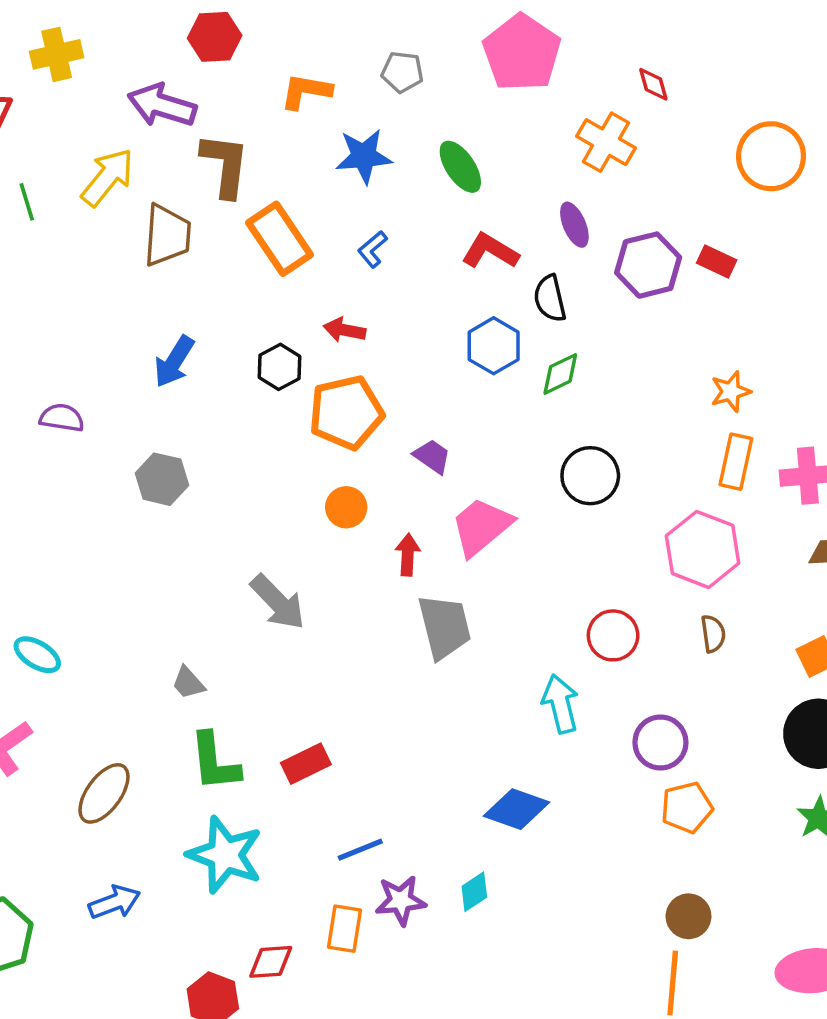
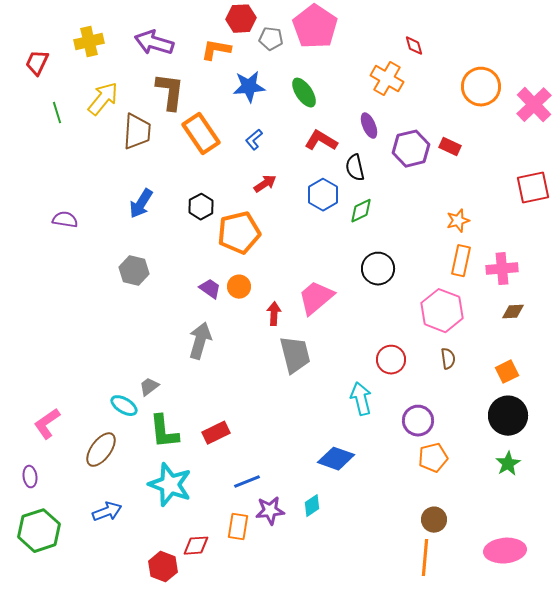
red hexagon: (215, 37) -> (241, 19), moved
pink pentagon: (522, 53) -> (315, 27), moved
yellow cross: (57, 54) -> (89, 42), moved
purple arrow: (162, 105) -> (154, 43), moved
red arrow: (344, 330) -> (265, 184), moved, turned 135
purple semicircle: (62, 418) -> (65, 220), moved
purple trapezoid: (432, 456) -> (210, 289), moved
gray arrow: (278, 602) -> (200, 341), turned -120
cyan ellipse: (37, 655) -> (124, 406), moved
gray trapezoid: (188, 683) -> (149, 387), turned 95

